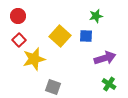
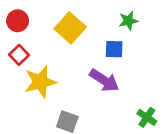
yellow square: (60, 36) -> (70, 28), moved
purple arrow: (105, 58) -> (104, 80), moved, turned 50

